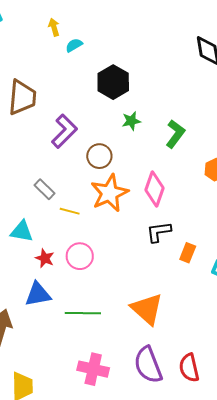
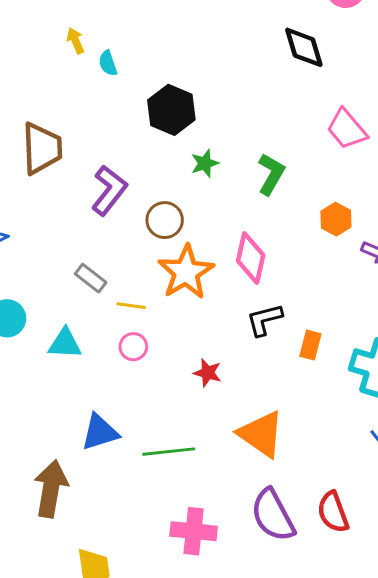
cyan semicircle: (74, 45) -> (108, 63), turned -72
pink circle: (80, 256) -> (133, 347), moved, size x0.7
red star: (45, 258) -> (208, 373), moved

